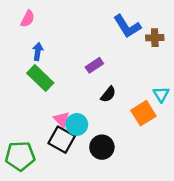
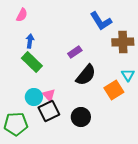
brown cross: (155, 38) -> (123, 42), moved, size x1.5
black semicircle: (108, 94) -> (86, 75), size x1.6
cyan circle: (77, 124) -> (34, 97), moved
black square: (62, 140) -> (49, 111), turned 35

